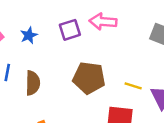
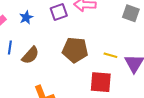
brown semicircle: (33, 83) -> (30, 55), turned 42

